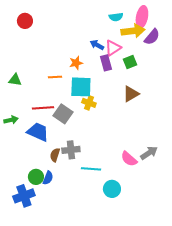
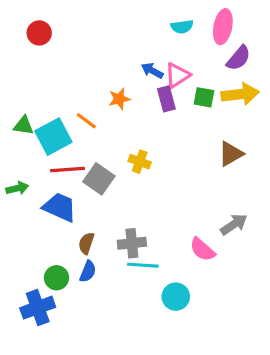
yellow arrow: (133, 31) -> (240, 94), moved
green square: (130, 62) -> (204, 97), turned 32
orange line: (55, 77) -> (86, 121), turned 40
cyan square: (81, 87) -> (53, 137), moved, turned -30
brown triangle: (131, 94) -> (231, 154), moved
gray cross: (71, 150) -> (132, 243), moved
gray arrow: (149, 153) -> (234, 224), moved
blue semicircle: (48, 178) -> (88, 271), moved

